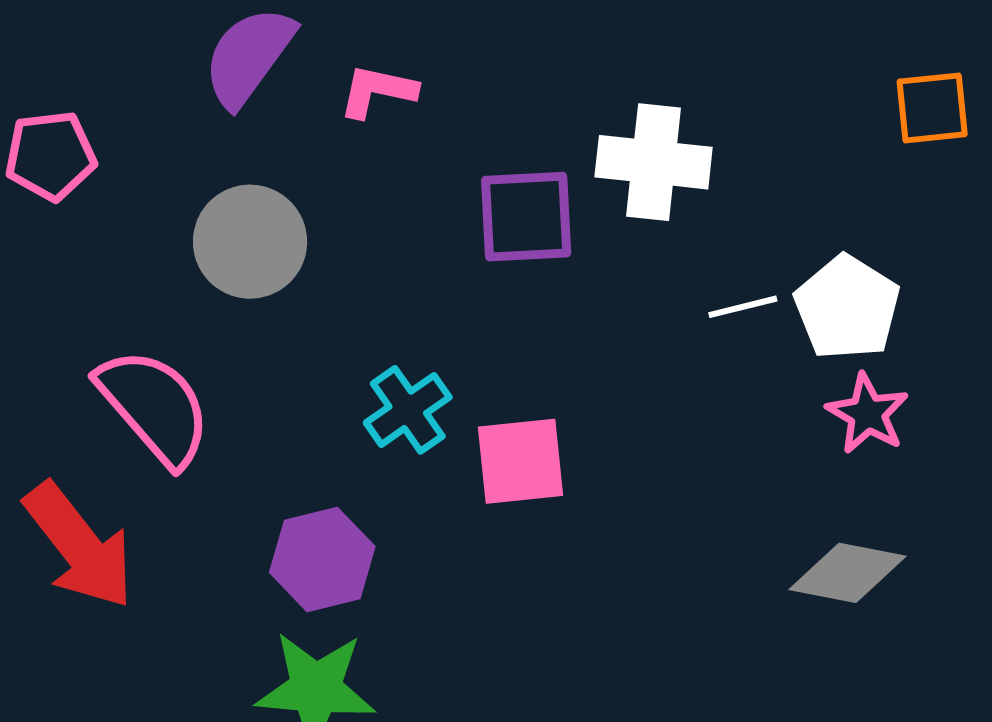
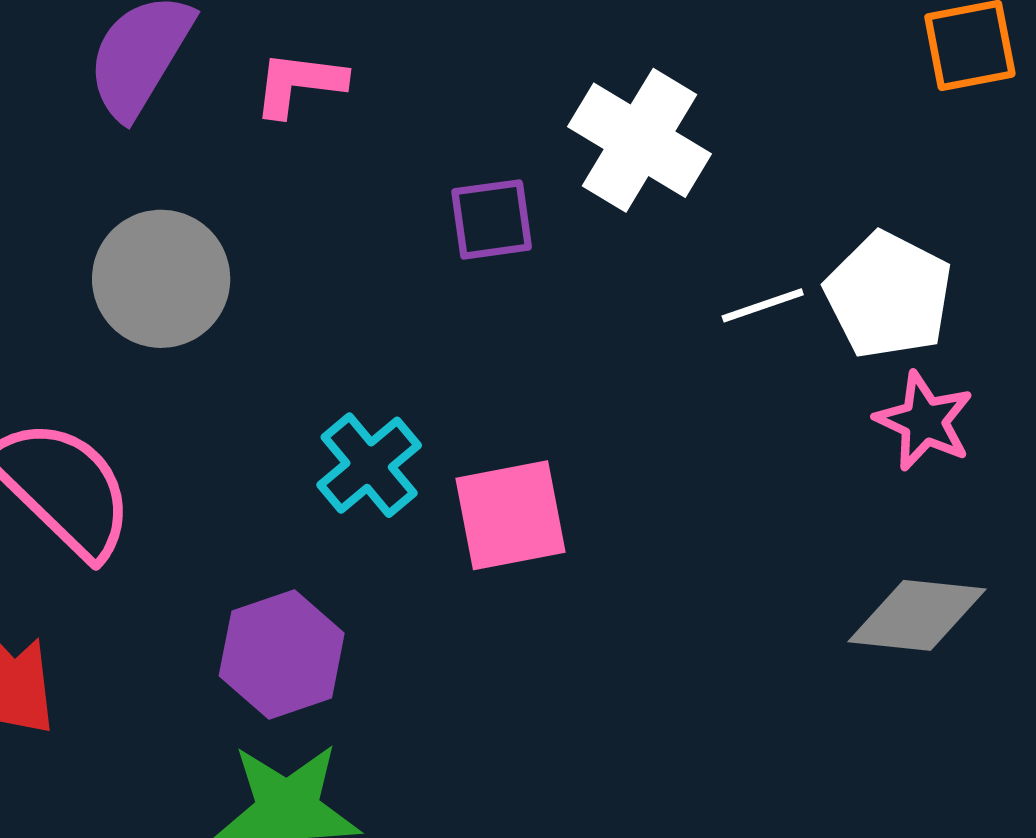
white cross: (654, 162) -> (640, 140), turned 30
purple square: (526, 217) -> (492, 219), size x0.7

